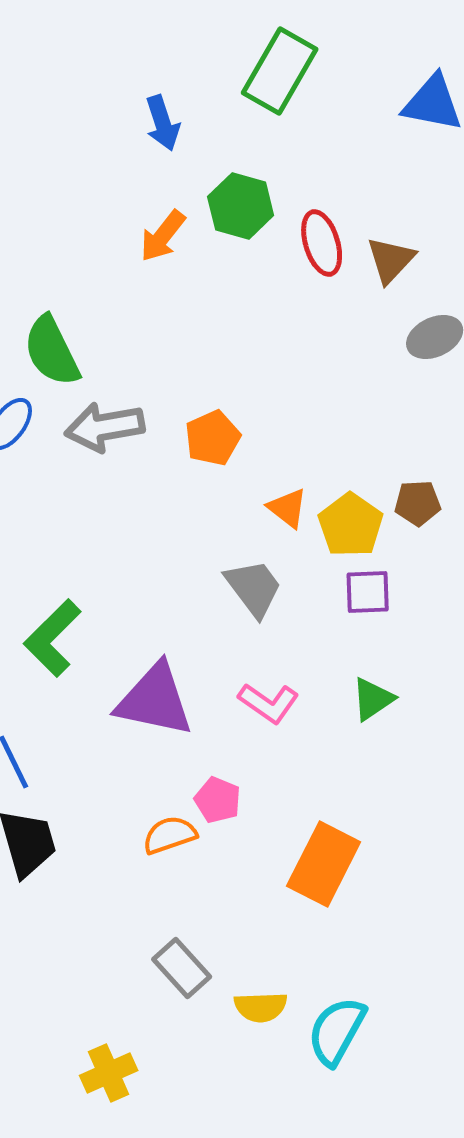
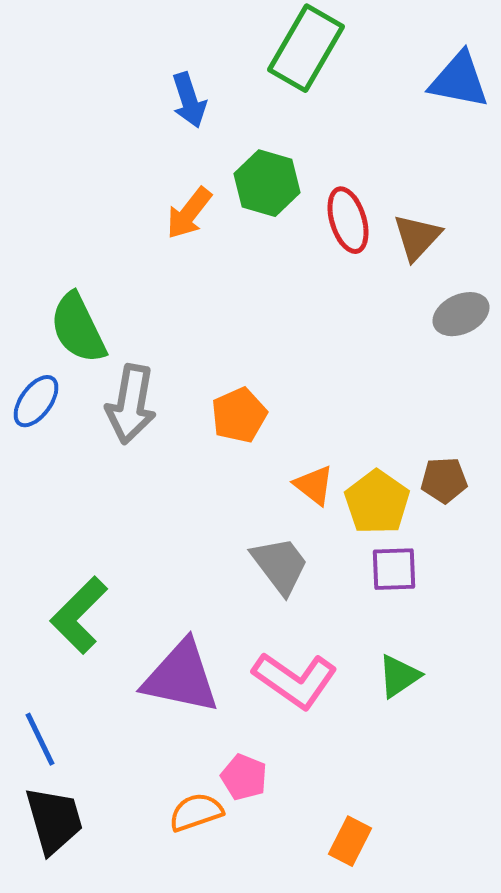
gray arrow: (105, 427) -> (131, 404), turned -70
pink L-shape: (269, 703) -> (295, 680), size x1.4
orange rectangle: (324, 864) -> (350, 841), size x0.6

